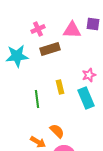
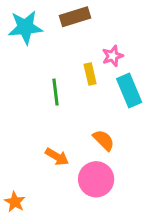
pink star: (89, 75) -> (113, 56), moved
orange semicircle: (57, 131) -> (104, 140), moved

